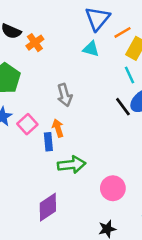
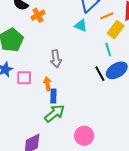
pink square: (27, 124) -> (24, 78), turned 35
blue rectangle: (48, 142) -> (53, 96), moved
green arrow: (72, 165) -> (54, 113), turned -40

